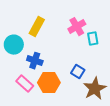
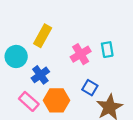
pink cross: (77, 27) -> (81, 54), moved
blue cross: (35, 61) -> (40, 75), turned 35

